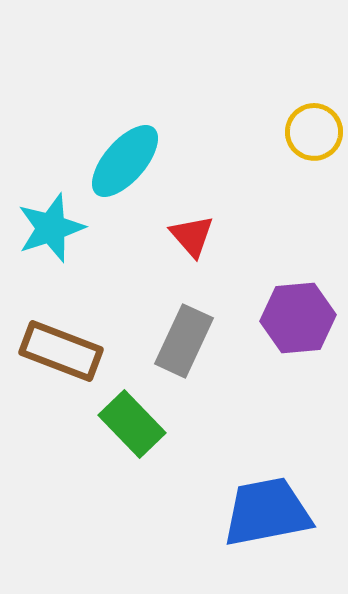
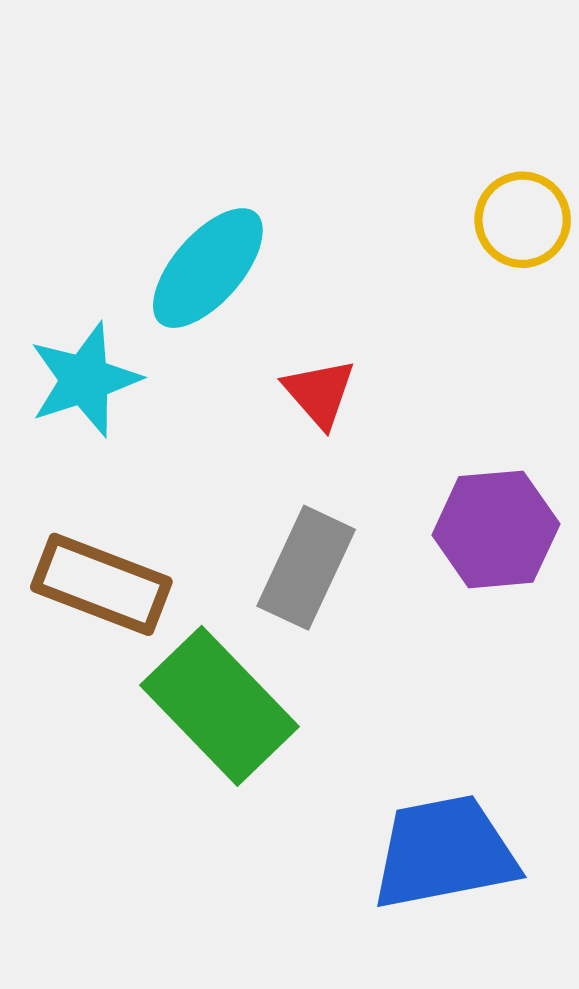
green rectangle: (132, 424) -> (220, 706), size x1.4

